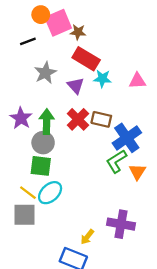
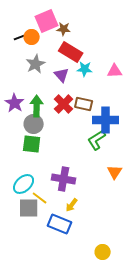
orange circle: (41, 15) -> (32, 37), moved
blue cross: (127, 138) -> (106, 120), turned 35
orange triangle: (137, 172) -> (115, 172), moved
yellow line: (28, 193) -> (40, 198), moved
cyan ellipse: (50, 193) -> (24, 184), moved
gray square: (24, 215) -> (29, 208), moved
purple cross: (121, 224) -> (64, 179), moved

